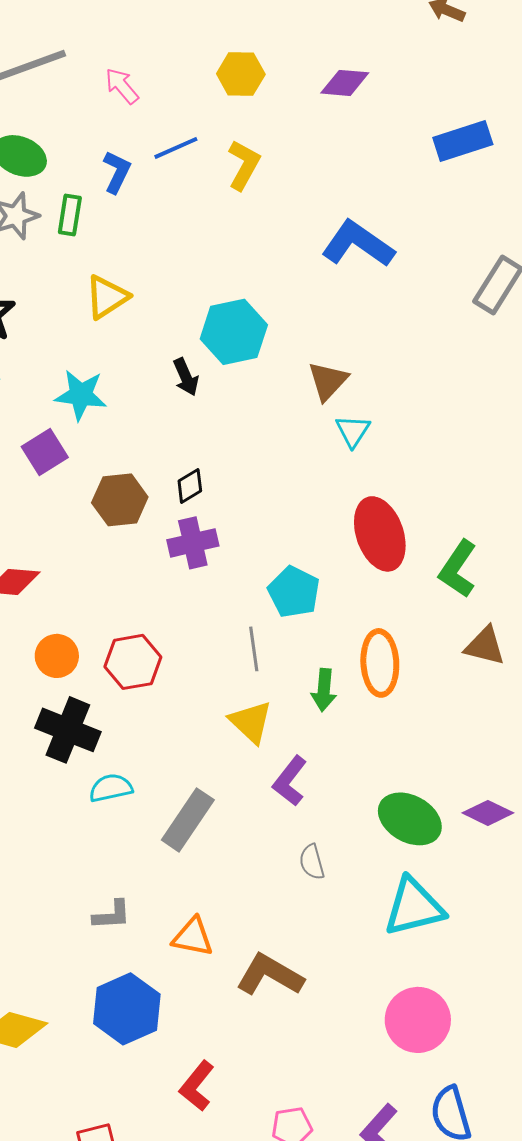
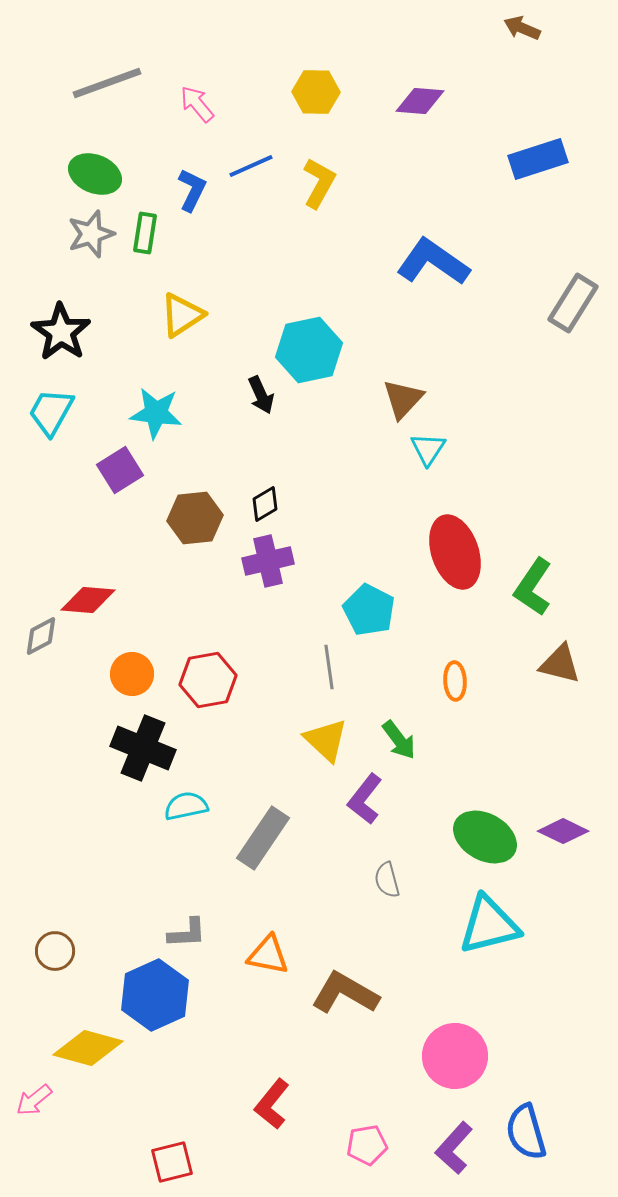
orange ellipse: (380, 663) -> (455, 681), size x0.6
green arrow: (324, 690) -> (399, 740), moved, turned -42
blue hexagon: (127, 1009) -> (155, 995), moved
pink circle: (418, 1020) -> (455, 1056), moved

